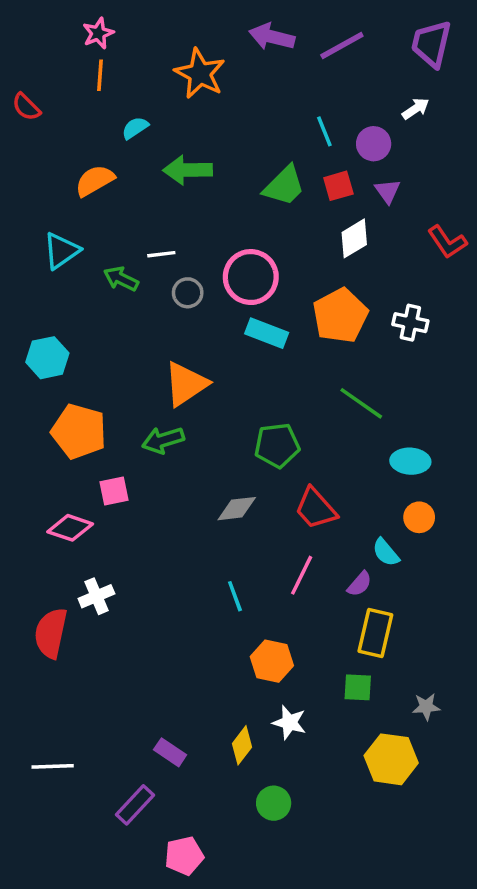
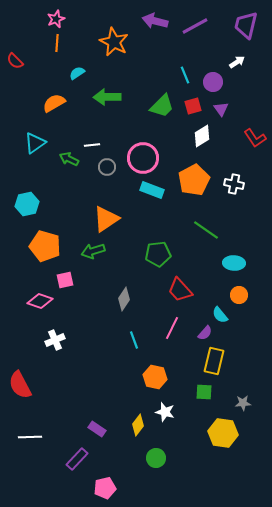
gray diamond: (237, 509) -> (124, 299), moved, turned -50
red semicircle: (51, 633) -> (20, 385), moved, turned -40

